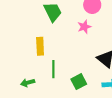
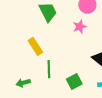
yellow rectangle: (40, 46) -> (35, 46), turned -30

